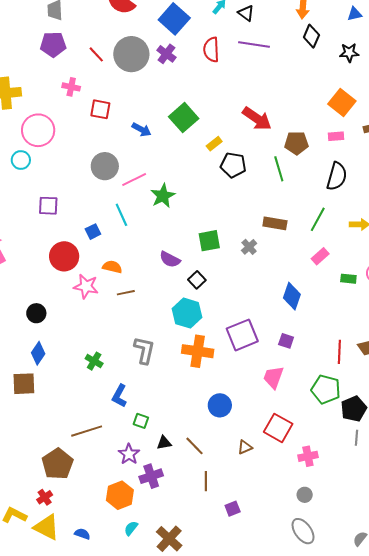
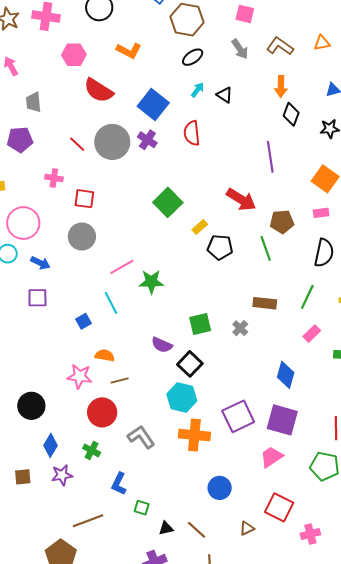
purple pentagon: (53, 44) -> (20, 140), moved
purple line: (254, 45) -> (270, 157), moved, turned 76
blue arrow: (141, 130) -> (40, 263), moved
gray circle: (105, 166) -> (82, 236), moved
green star: (163, 196) -> (151, 282), turned 30
red circle: (64, 256) -> (102, 412), moved
black square: (197, 280) -> (190, 364), size x1.4
black circle: (36, 313) -> (31, 406), size x1.4
purple square: (286, 341) -> (282, 420), size x2.0
gray L-shape: (144, 350) -> (141, 437), turned -44
blue diamond: (38, 353) -> (50, 445), moved
pink trapezoid: (273, 377) -> (272, 457), turned 40
brown square: (24, 384) -> (23, 477), size x0.7
purple star: (129, 454) -> (62, 475), moved, turned 30

